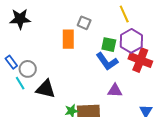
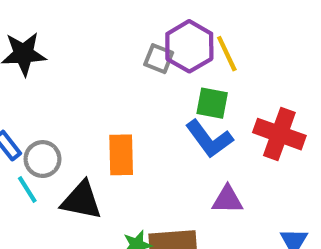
yellow line: (124, 14) -> (227, 54), moved
orange rectangle: (68, 39) -> (121, 155), moved
purple hexagon: (131, 41) -> (189, 46), moved

